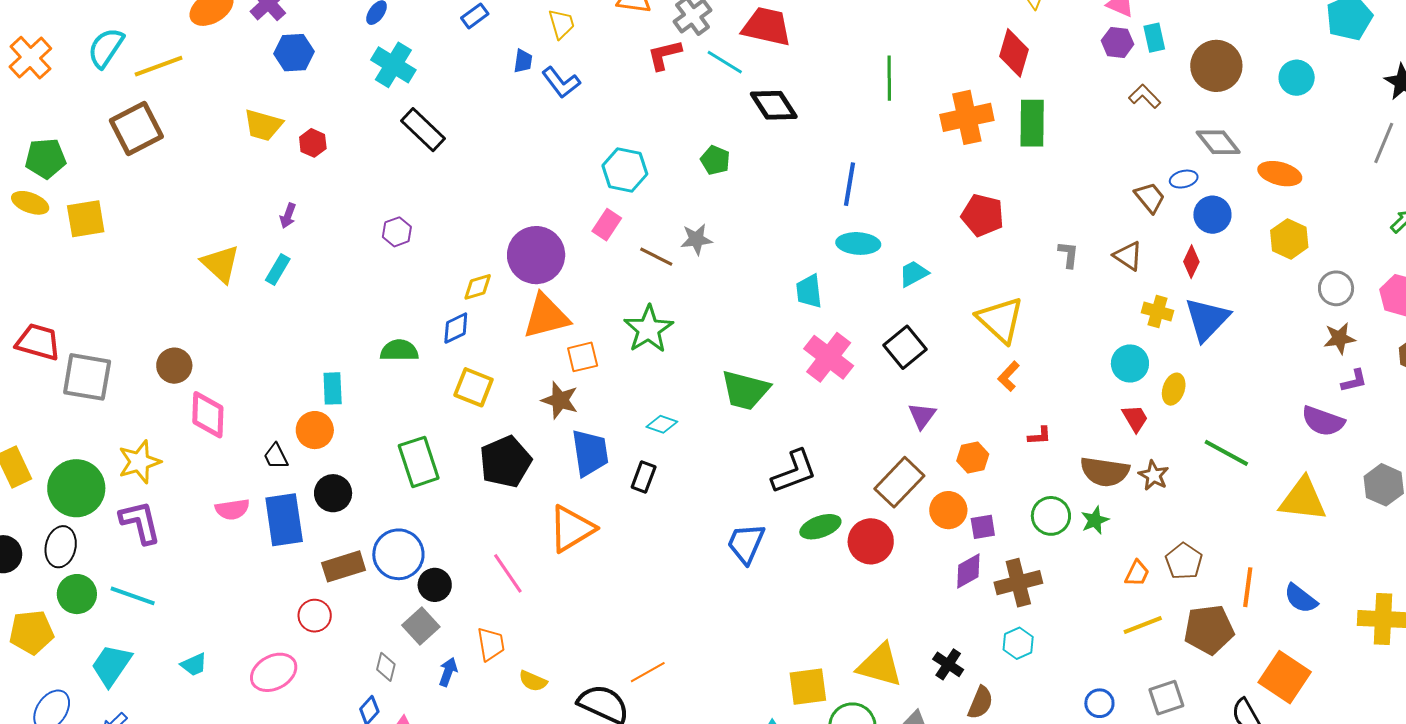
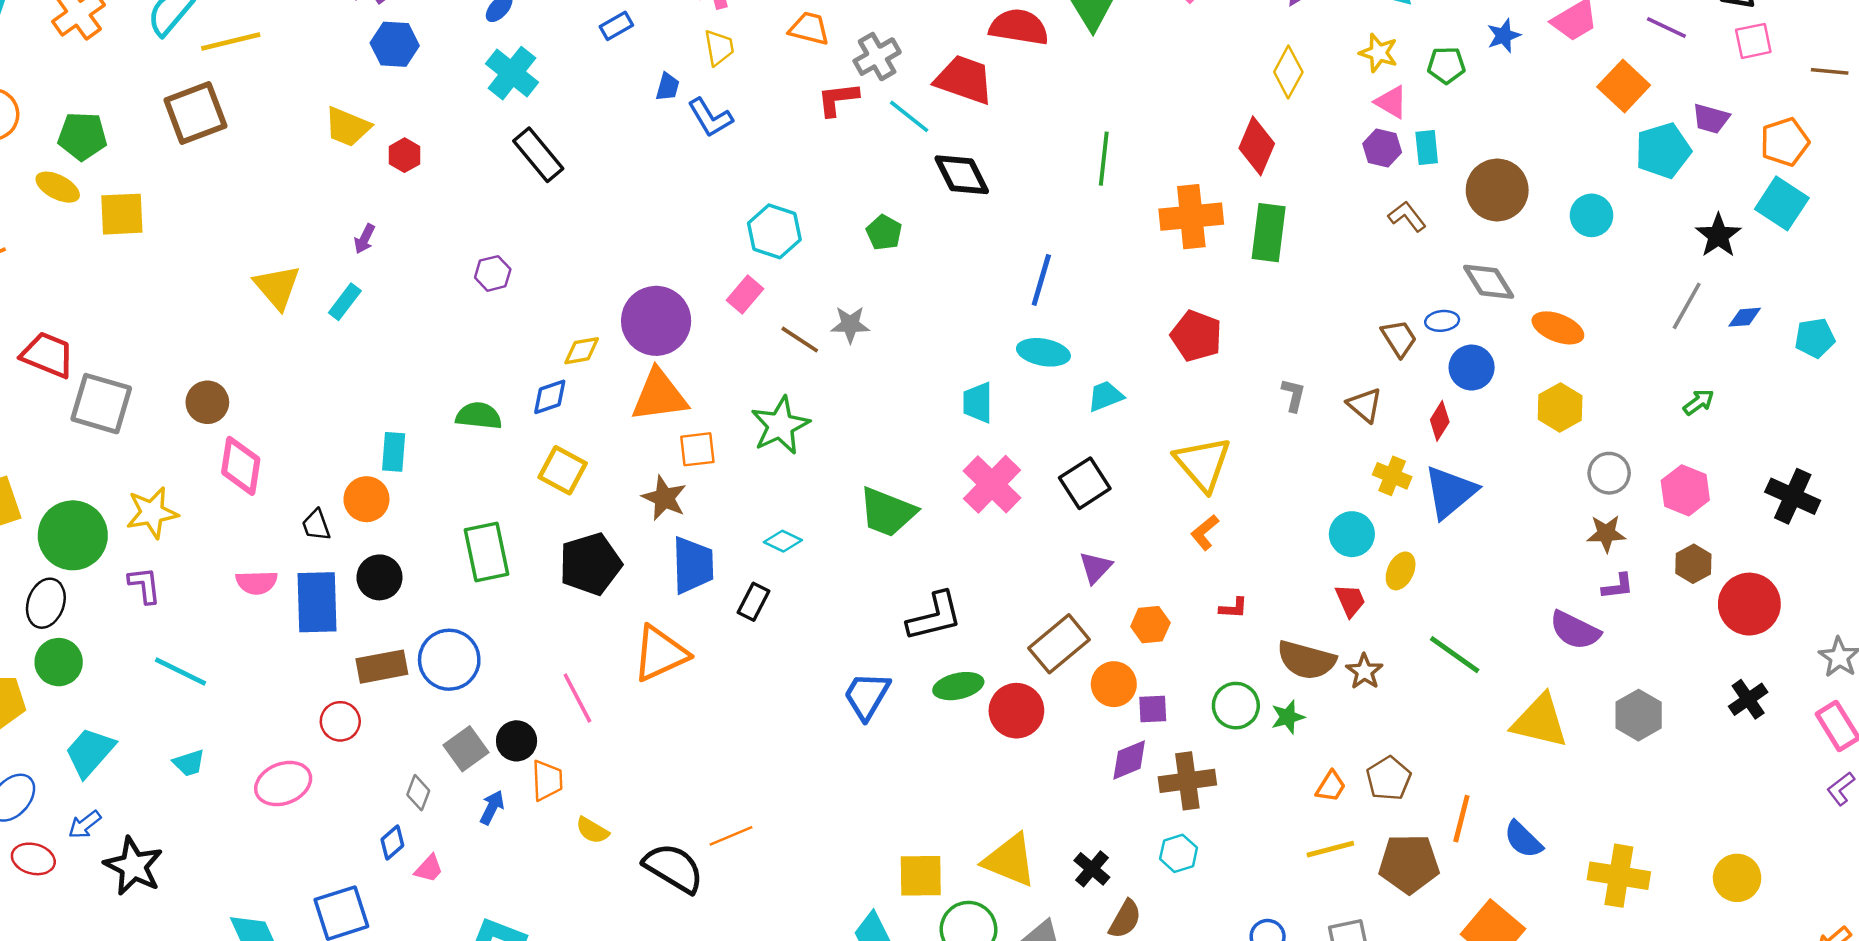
purple L-shape: (140, 522) -> (144, 585), size x0.7
black circle: (435, 585) -> (517, 741), moved
cyan line: (133, 596) -> (181, 671), moved

